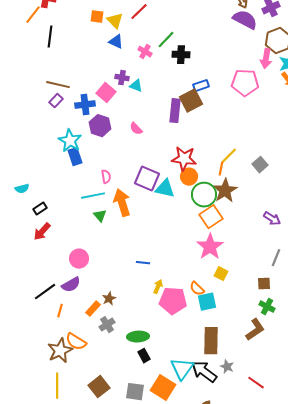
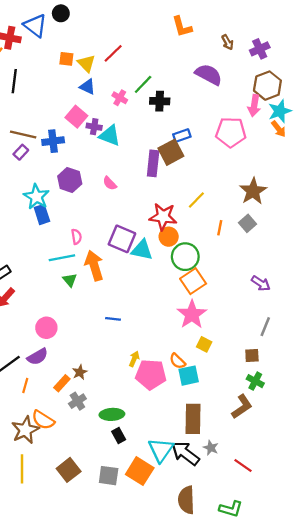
purple semicircle: (245, 20) -> (209, 74), moved
cyan triangle: (136, 86) -> (110, 136), size x1.5
pink square: (106, 93) -> (76, 117), moved
blue cross: (85, 105) -> (53, 141), moved
yellow line: (229, 156) -> (196, 200), moved
orange line: (221, 169) -> (220, 228), moved
brown star: (225, 191) -> (253, 191), moved
blue line: (143, 263) -> (113, 319), moved

